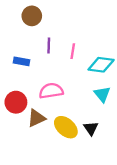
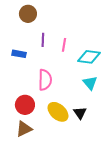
pink semicircle: (51, 91) -> (45, 80), turned 100
red circle: (16, 102) -> (25, 105), moved
brown triangle: (36, 118) -> (24, 129), moved

